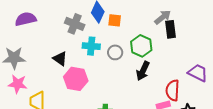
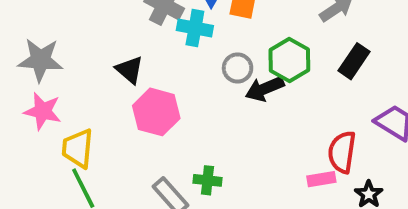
black rectangle: (170, 29) -> (354, 61), moved, turned 36
cyan cross: (91, 46) -> (195, 28), moved
black arrow: (143, 71) -> (265, 89), moved, turned 36

